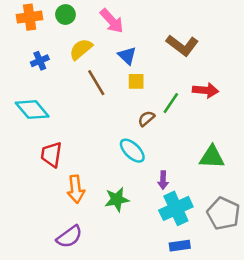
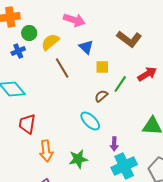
green circle: (65, 15) -> (29, 33), moved
pink arrow: (112, 21) -> (74, 20), turned -30
yellow square: (136, 81) -> (102, 67), moved
red arrow: (205, 90) -> (147, 74), turned -36

